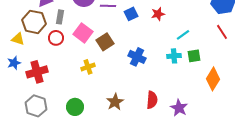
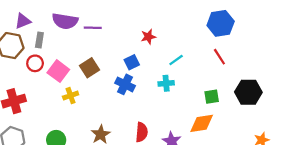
blue square: (131, 14) -> (132, 62), moved
pink square: (83, 33) -> (58, 71), moved
green square: (194, 56) -> (212, 97), moved
orange diamond: (213, 79) -> (202, 123), moved, turned 50

